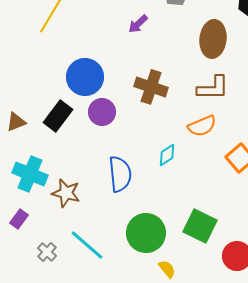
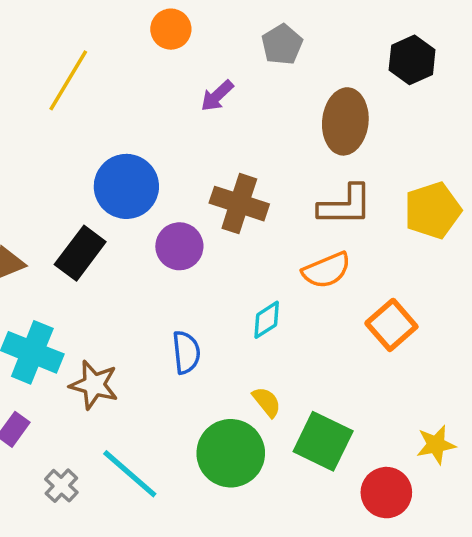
purple circle: (102, 112) -> (179, 246), moved
blue semicircle: (120, 174) -> (186, 352), size x0.7
yellow semicircle: (167, 269) -> (267, 402), moved

